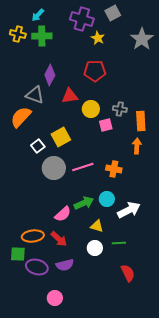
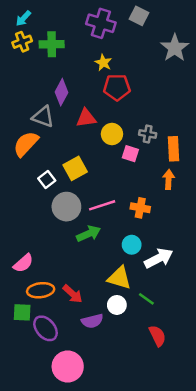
gray square: (113, 13) -> (139, 16), turned -35
cyan arrow: (38, 15) -> (23, 18), moved
yellow cross: (18, 34) -> (22, 42), turned -35
yellow star: (98, 38) -> (103, 63), moved
pink square: (106, 125) -> (130, 154), turned 32
green arrow: (84, 203) -> (89, 234), moved
pink semicircle: (63, 214) -> (23, 263), moved
yellow triangle: (97, 226) -> (119, 278), size x1.5
green line: (119, 243) -> (146, 299), turned 40
purple semicircle: (65, 265) -> (92, 321), moved
purple ellipse: (37, 267) -> (46, 328), turned 35
pink circle: (55, 298) -> (68, 366), size x1.6

